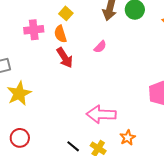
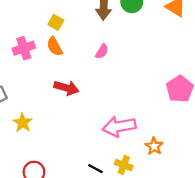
red arrow: (65, 58) -> (66, 88), moved, turned -30
yellow star: (19, 93) -> (23, 123), size x0.7

